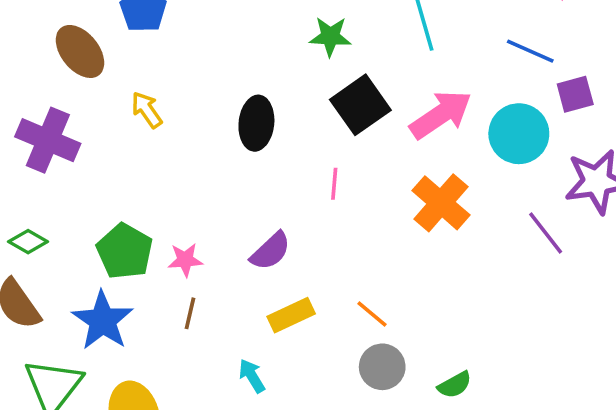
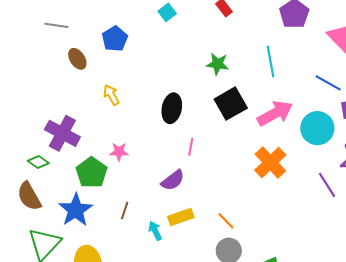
brown ellipse: (80, 51) -> (77, 59), size x0.7
purple cross: (48, 140) -> (62, 133), moved
pink line: (334, 184) -> (191, 147), moved
pink star: (185, 260) -> (119, 152), moved
cyan arrow: (252, 376) -> (155, 231), moved

